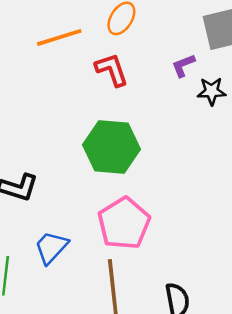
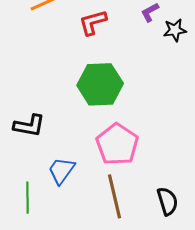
red L-shape: (112, 70) -> (93, 22), turned -80

